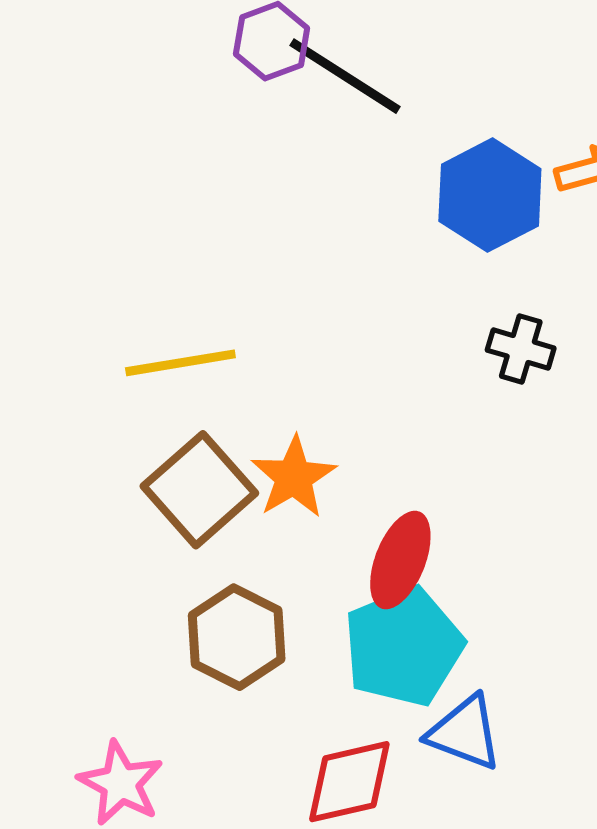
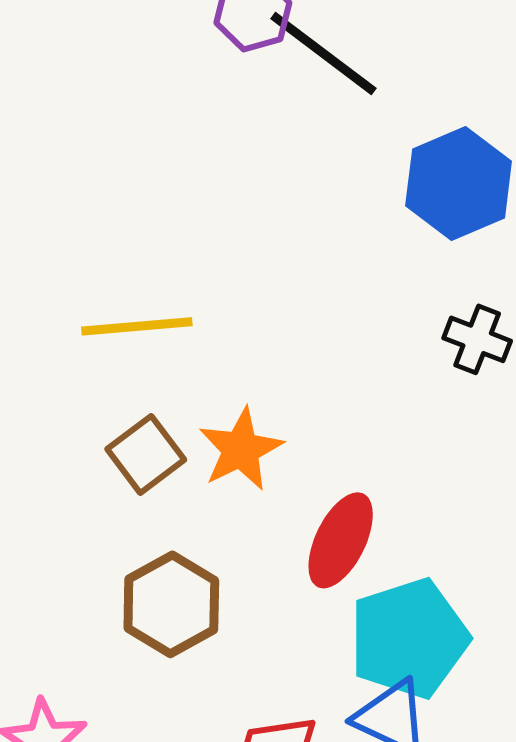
brown square: (199, 490) -> (146, 454), size x0.7
cyan pentagon: (403, 647) -> (409, 638), moved

